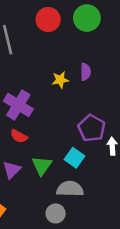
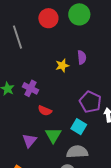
purple cross: (18, 105) -> (30, 88), size x0.7
red semicircle: (19, 136) -> (45, 111), moved

